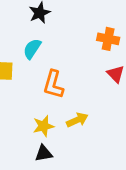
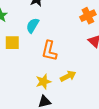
orange cross: (108, 39) -> (88, 16), turned -35

